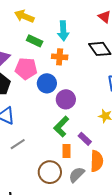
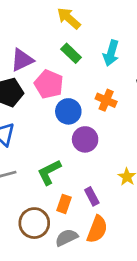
orange cross: (60, 57) -> (106, 100), moved
green L-shape: (61, 127) -> (49, 172), moved

